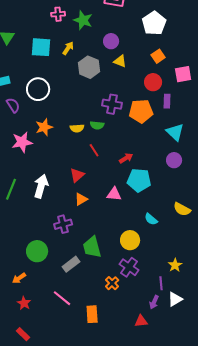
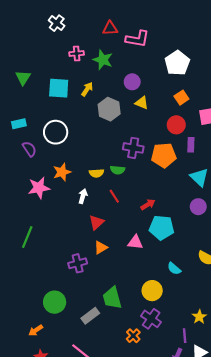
white arrow: (41, 186) -> (83, 196), moved, size x0.6
purple cross: (63, 224) -> (78, 263), moved

